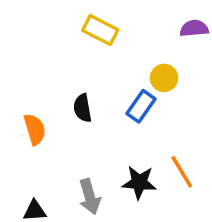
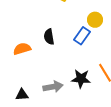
orange semicircle: (35, 129) -> (22, 49), turned -90
gray arrow: (90, 197) -> (53, 87), turned -84

